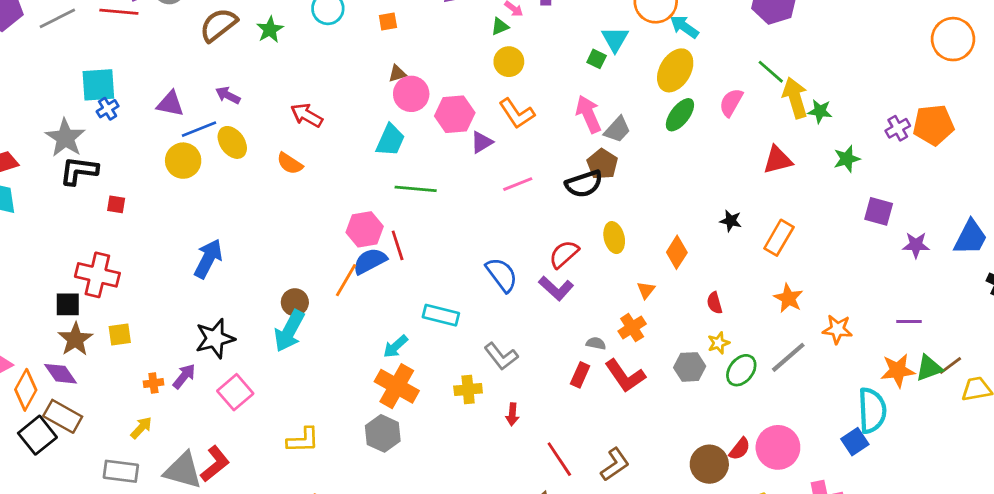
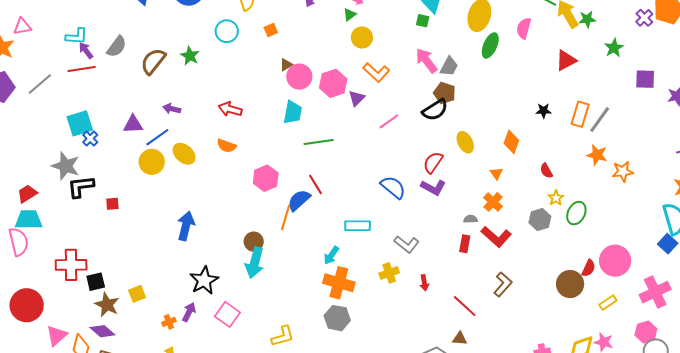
yellow ellipse: (232, 142) -> (184, 154), moved
pink hexagon: (365, 229) -> (266, 178), moved
red cross: (97, 275) -> (71, 265), moved
orange star: (837, 329) -> (623, 172), moved
gray line: (788, 357) -> (600, 119), moved
brown L-shape: (615, 464) -> (503, 284), moved

